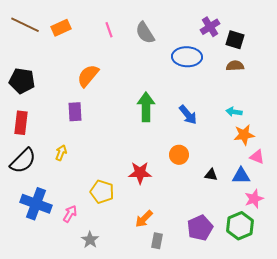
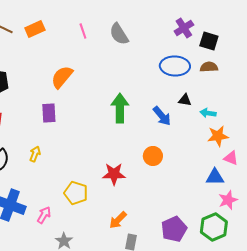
blue ellipse: (187, 57) -> (175, 66), moved
black triangle: (211, 175) -> (185, 100), moved

